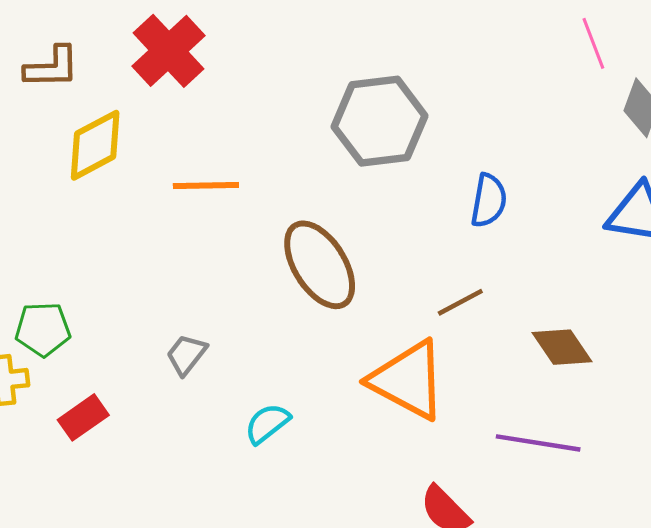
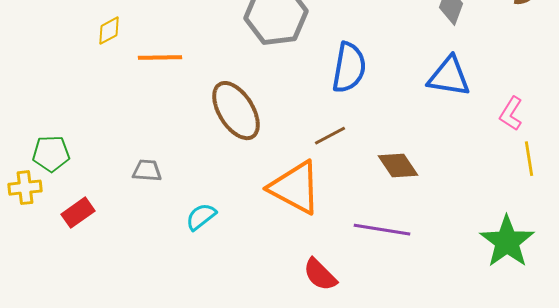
yellow diamond: (95, 145) -> (109, 31), moved, size x0.6
blue semicircle: (489, 200) -> (349, 68), size x1.4
gray trapezoid: (186, 355) -> (147, 171), turned 56

